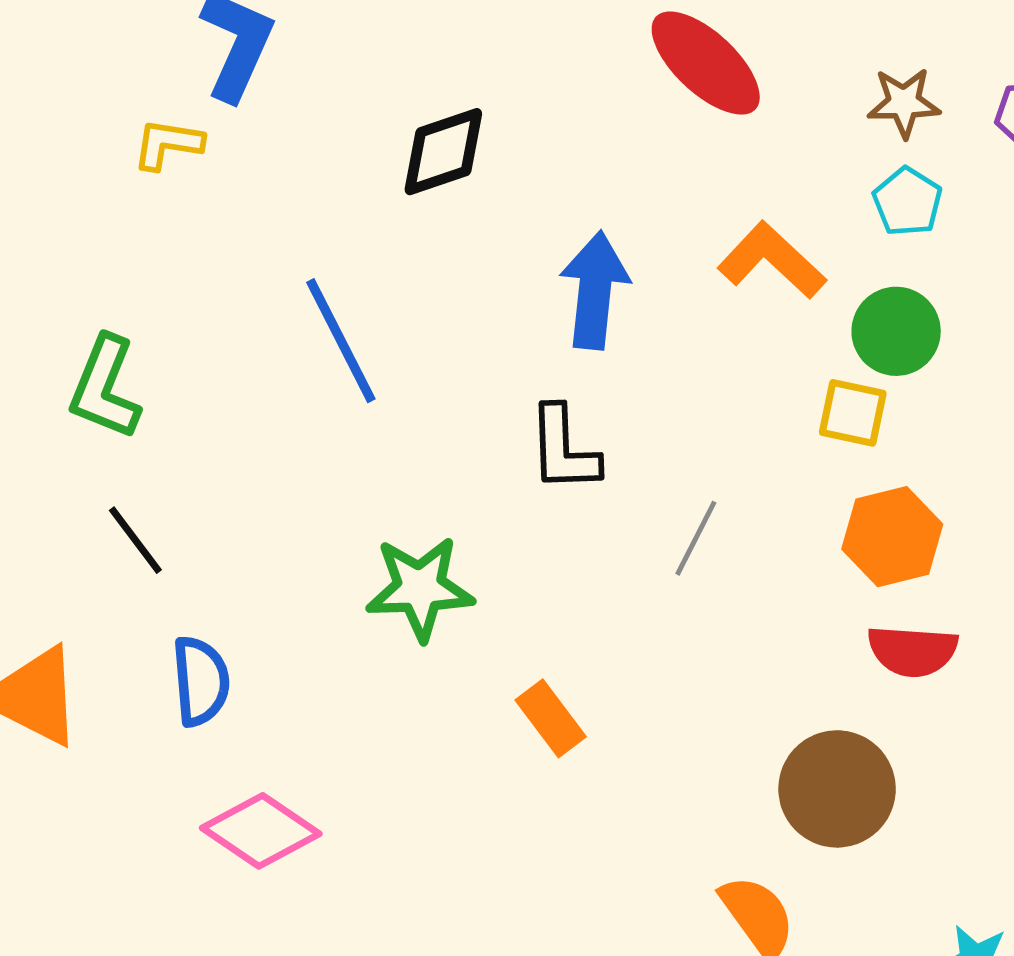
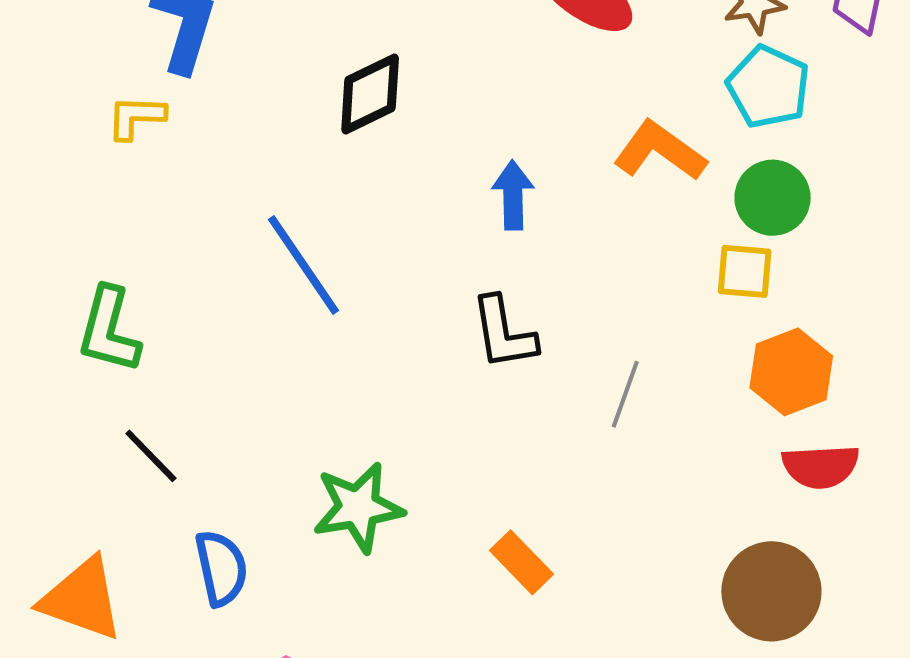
cyan pentagon: (907, 202) -> (768, 87), size x1.4
blue arrow: (595, 290) -> (513, 195), size x0.7
green star: (420, 588) -> (358, 507), moved

